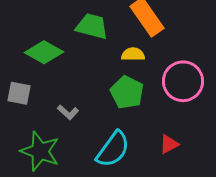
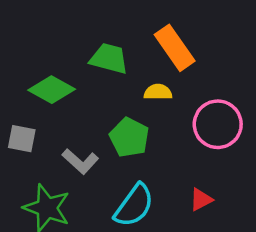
green pentagon: (127, 92) -> (129, 137), moved
gray L-shape: (68, 112) -> (80, 161), size x1.4

